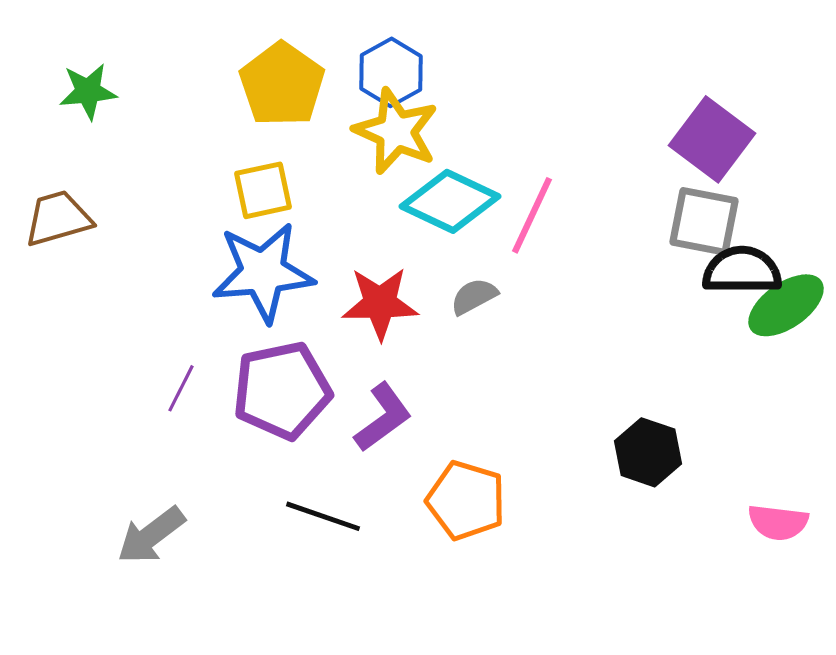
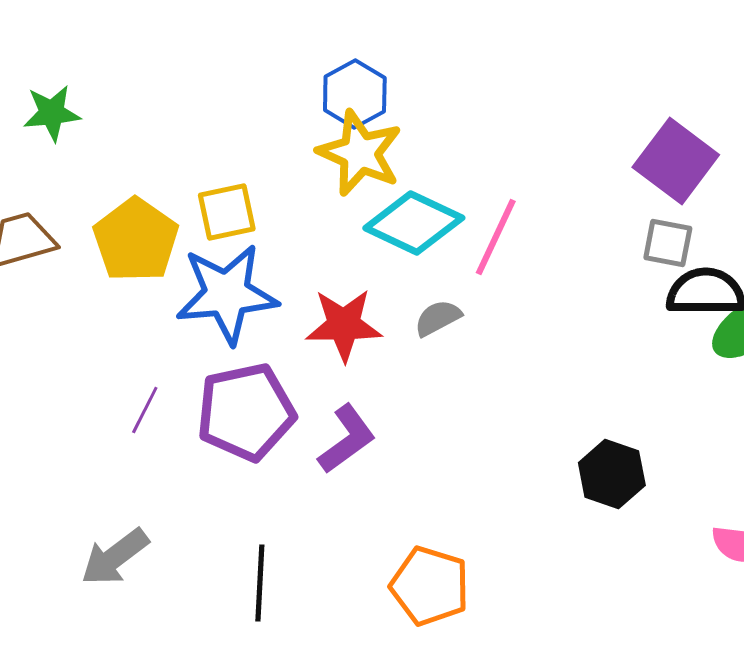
yellow pentagon: (282, 84) -> (136, 240), moved
gray square: (704, 221) -> (668, 243), size x0.7
orange pentagon: (466, 500) -> (430, 586), moved
black line: (323, 516) -> (260, 583), moved, turned 74

